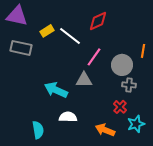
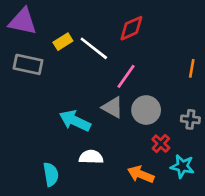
gray circle: (122, 65) -> (146, 110), moved
gray triangle: (84, 80) -> (113, 107), turned 30
gray cross: (129, 85) -> (190, 119), moved
cyan star: (136, 124) -> (182, 166), turned 30

